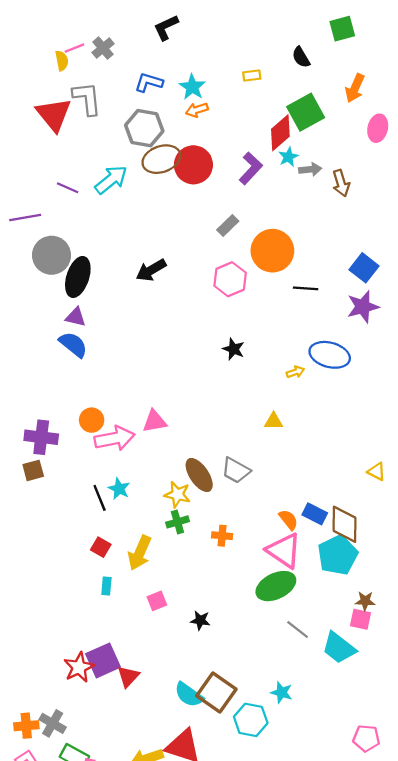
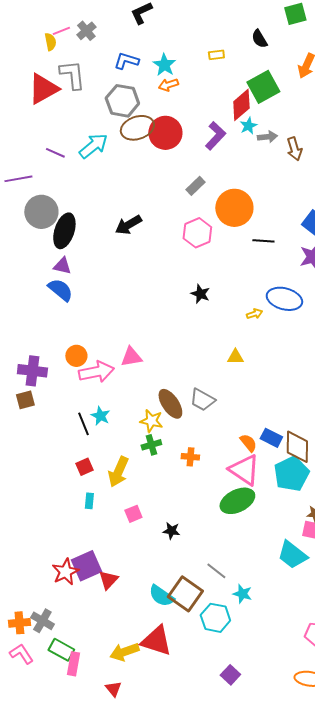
red triangle: (54, 114) -> (43, 89), turned 40
red square: (101, 547) -> (84, 467), turned 36
gray line: (298, 630) -> (216, 571), moved

